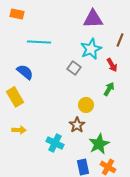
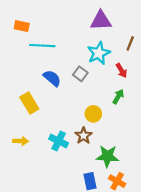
orange rectangle: (17, 14) -> (22, 26), moved
blue semicircle: (25, 72) -> (52, 78), moved
yellow rectangle: (15, 97) -> (29, 103), moved
cyan cross: (55, 143) -> (59, 141), moved
green star: (99, 144) -> (107, 156), turned 30

